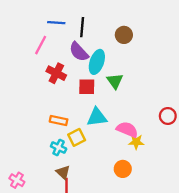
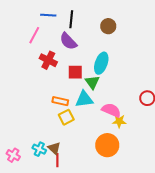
cyan ellipse: (97, 62) -> (101, 63), moved
green triangle: (115, 81) -> (92, 82), moved
orange rectangle: (59, 120) -> (60, 101), moved
cyan cross: (59, 148) -> (39, 149), moved
orange circle: (123, 169) -> (107, 145), size x1.5

